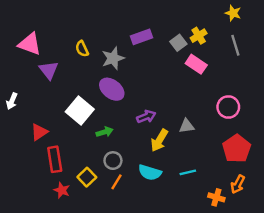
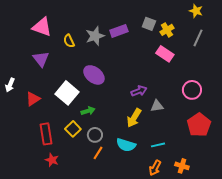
gray square: (178, 43) -> (149, 24), moved, turned -32
pink triangle: (30, 44) -> (42, 27), moved
gray line: (235, 45) -> (198, 38), turned 42
gray star: (113, 58) -> (95, 36), moved
purple arrow: (146, 117) -> (139, 91), moved
red triangle: (39, 132) -> (33, 99), moved
yellow square: (87, 177) -> (73, 129), moved
orange arrow: (238, 184) -> (155, 168), moved

